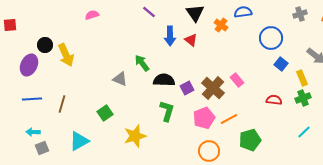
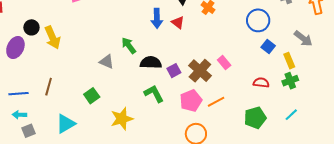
blue line: (32, 99) -> (18, 94), moved
green L-shape: (167, 111) -> (154, 94), turned -45
green pentagon: (250, 140) -> (255, 118), moved

